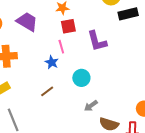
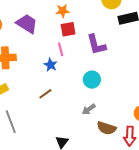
cyan circle: (81, 78) -> (92, 80), moved

